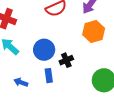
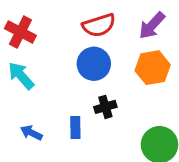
blue circle: (44, 50) -> (94, 64), moved

